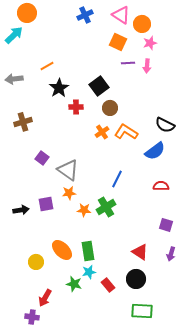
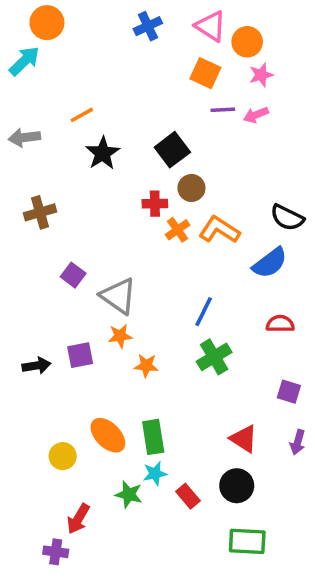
pink arrow: (147, 66) -> (256, 115), turned 64
red cross: (76, 107) -> (155, 204), moved
green cross: (106, 207) -> (214, 357), moved

